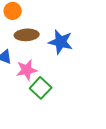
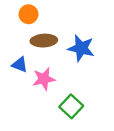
green square: (41, 88) -> (71, 106), moved

